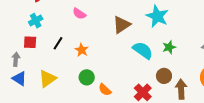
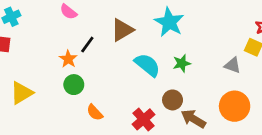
black line: (58, 43) -> (87, 45), moved
green circle: (87, 77) -> (74, 85), moved
brown arrow: (181, 89) -> (193, 119), turned -60

